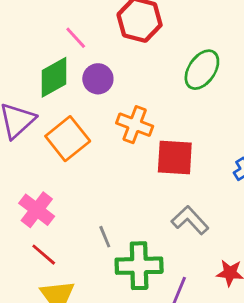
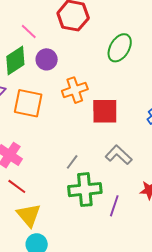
orange cross: (135, 125) -> (75, 90), turned -35
orange square: (68, 139) -> (28, 103), turned -36
gray line: (105, 237) -> (72, 162), moved, turned 63

